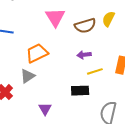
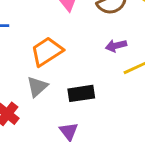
black rectangle: (80, 91) -> (81, 93), moved

